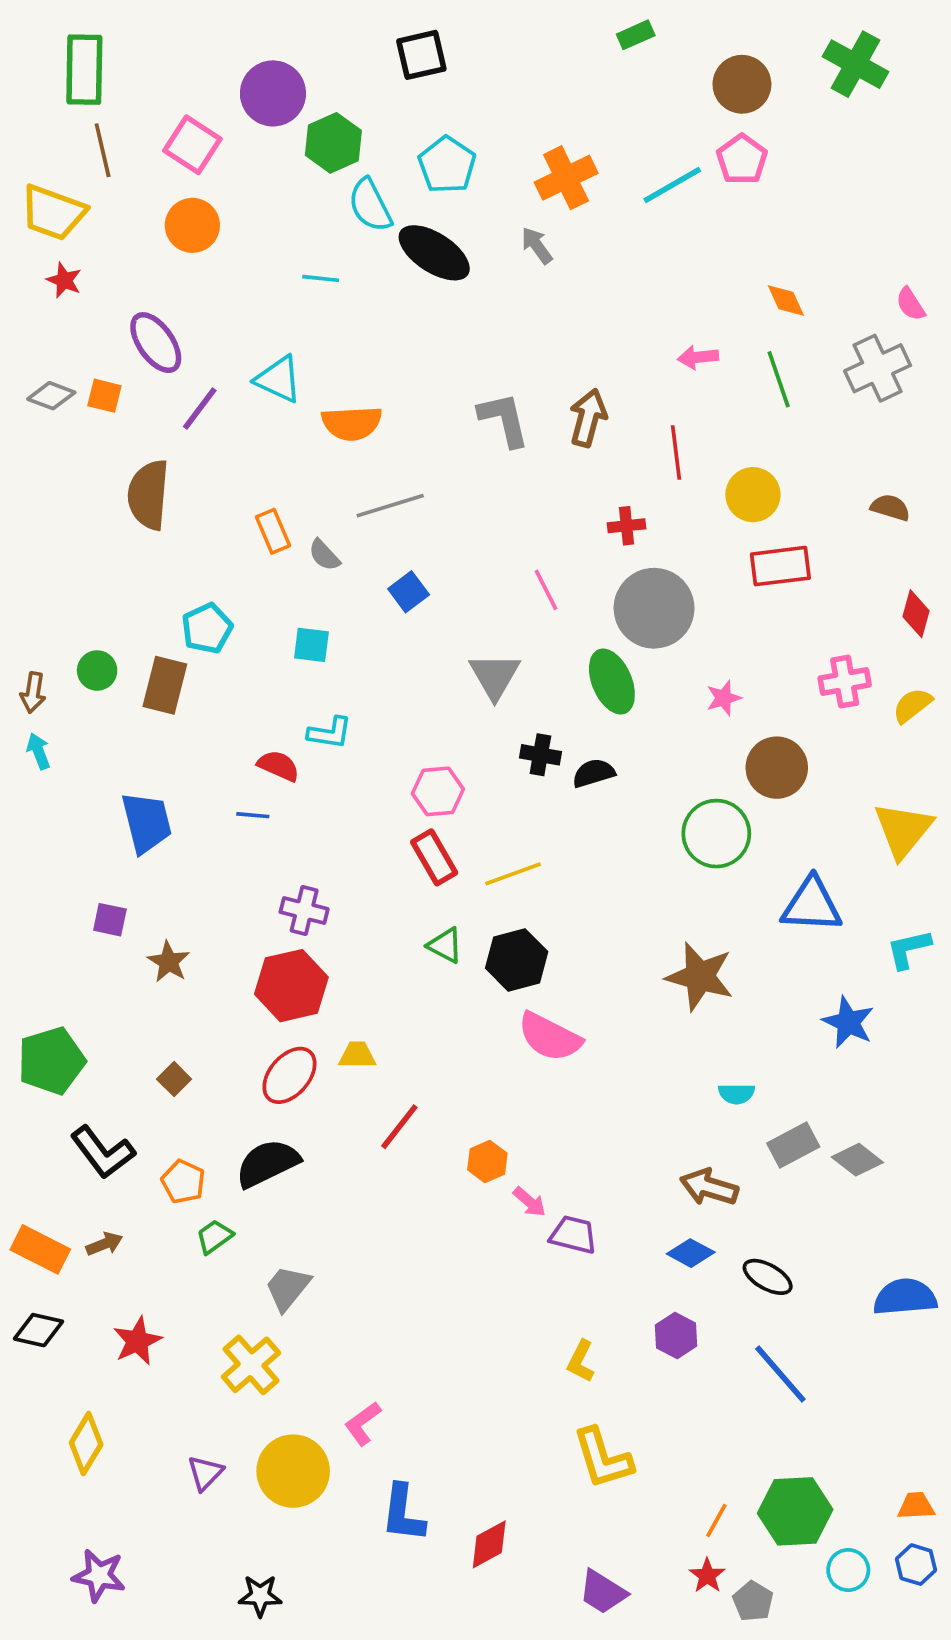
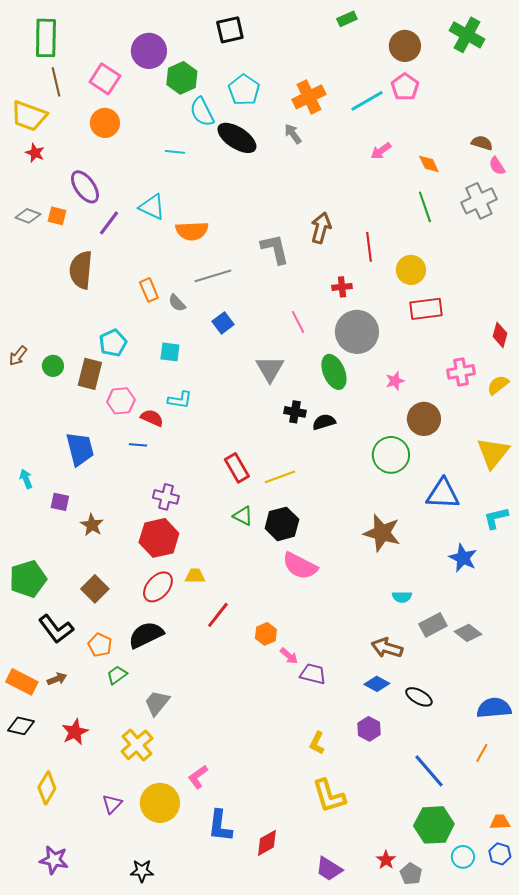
pink arrow: (698, 357) -> (381, 151), moved, turned -30
gray L-shape: (504, 420) -> (275, 249), moved
brown semicircle: (890, 507) -> (482, 143), moved
brown arrow: (33, 692) -> (18, 356), moved, turned 30
cyan arrow: (38, 751) -> (26, 479), moved
pink hexagon: (438, 791) -> (121, 401), moved
brown square: (174, 1079) -> (95, 589), size x1.5
blue line: (780, 1374) -> (429, 771), moved
orange line: (716, 1521) -> (482, 753), moved

